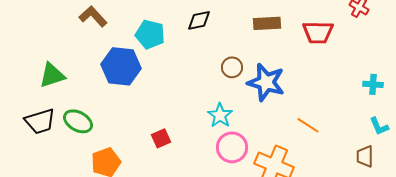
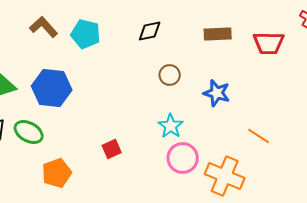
cyan pentagon: (150, 34) -> (86, 34), moved
blue hexagon: (121, 66) -> (52, 88), moved
brown circle: (232, 67) -> (170, 75), moved
blue star: (266, 82) -> (217, 93), size x0.7

